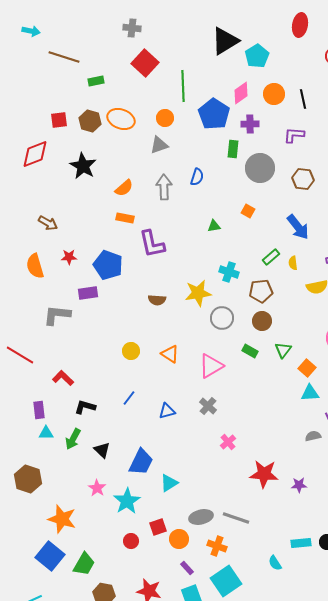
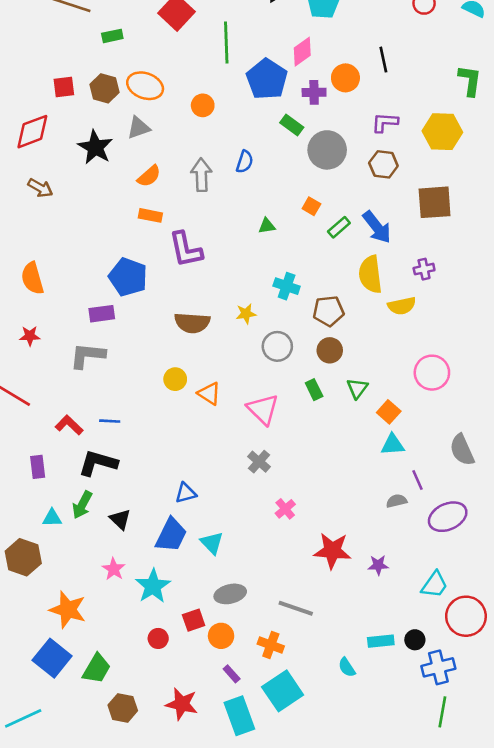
orange circle: (274, 94) -> (345, 78), moved
orange circle: (165, 118) -> (203, 105), moved
purple L-shape: (294, 135) -> (385, 122), moved
gray triangle: (159, 145) -> (139, 128), moved
green rectangle: (233, 149) -> (292, 125), turned -60
brown arrow: (48, 223) -> (40, 188), moved
red star: (69, 257) -> (30, 336), moved
green rectangle: (271, 257) -> (339, 227), moved
yellow semicircle: (293, 263) -> (370, 274), size x2.0
yellow star: (198, 293) -> (246, 314), size x0.6
brown semicircle: (157, 300) -> (192, 323), size x1.5
gray L-shape: (57, 315) -> (87, 356), moved
yellow circle: (131, 351) -> (175, 379), moved
green rectangle: (250, 351) -> (314, 390), turned 35
pink triangle: (211, 366) -> (263, 409), turned -44
blue line: (129, 398) -> (110, 421), moved, turned 56
black L-shape: (85, 407) -> (98, 463), size x1.4
blue triangle: (167, 411) -> (186, 493), moved
cyan triangle: (46, 433) -> (52, 518), moved
cyan triangle: (169, 483) -> (212, 543), moved, turned -42
gray ellipse: (201, 517) -> (230, 594), moved

